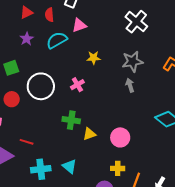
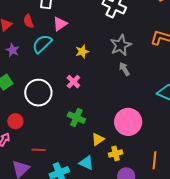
red circle: (12, 99) -> (15, 121), moved
green cross: (71, 120) -> (76, 118), turned 30
yellow triangle: (89, 134) -> (98, 139), moved
pink circle: (120, 137) -> (128, 122), size x1.4
yellow cross: (118, 168) -> (116, 153), moved

